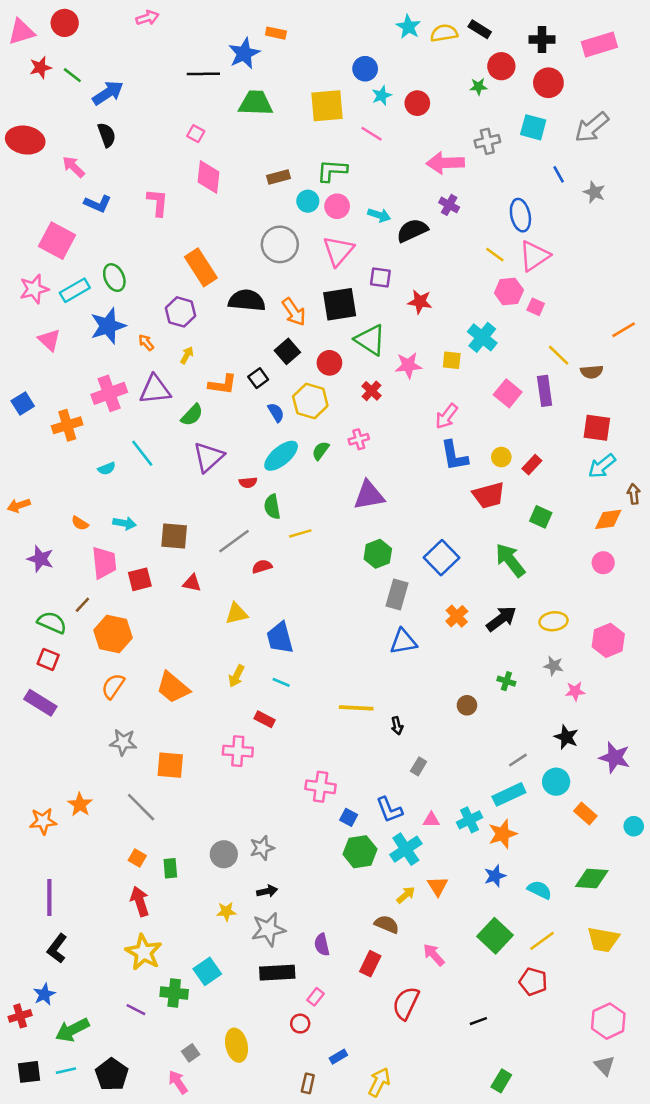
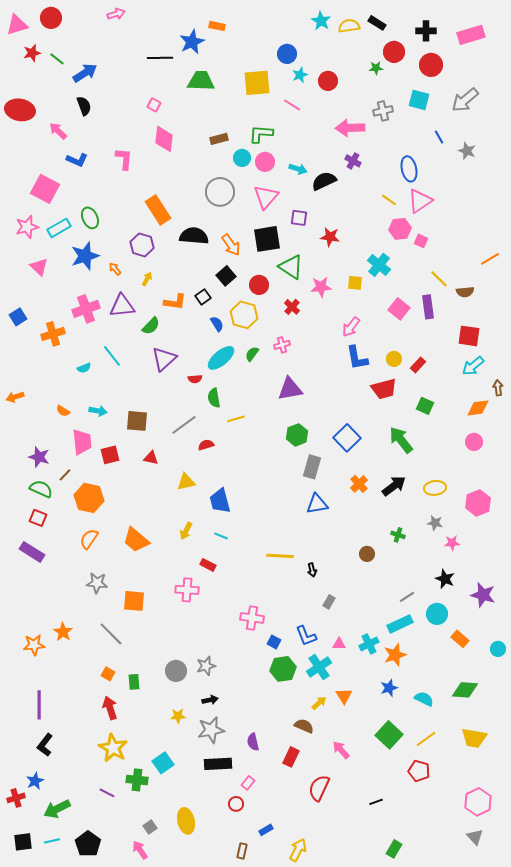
purple star: (40, 559) -> (39, 457), moved

